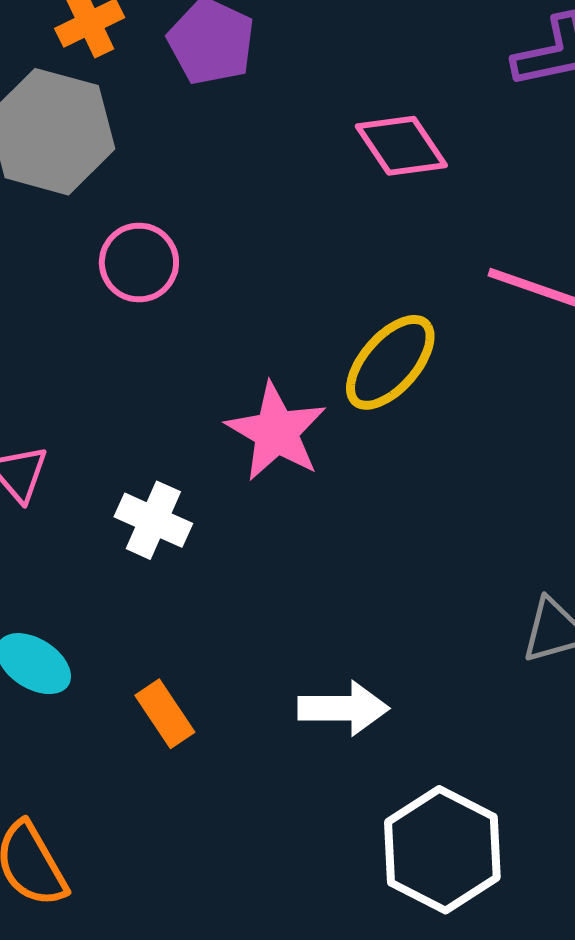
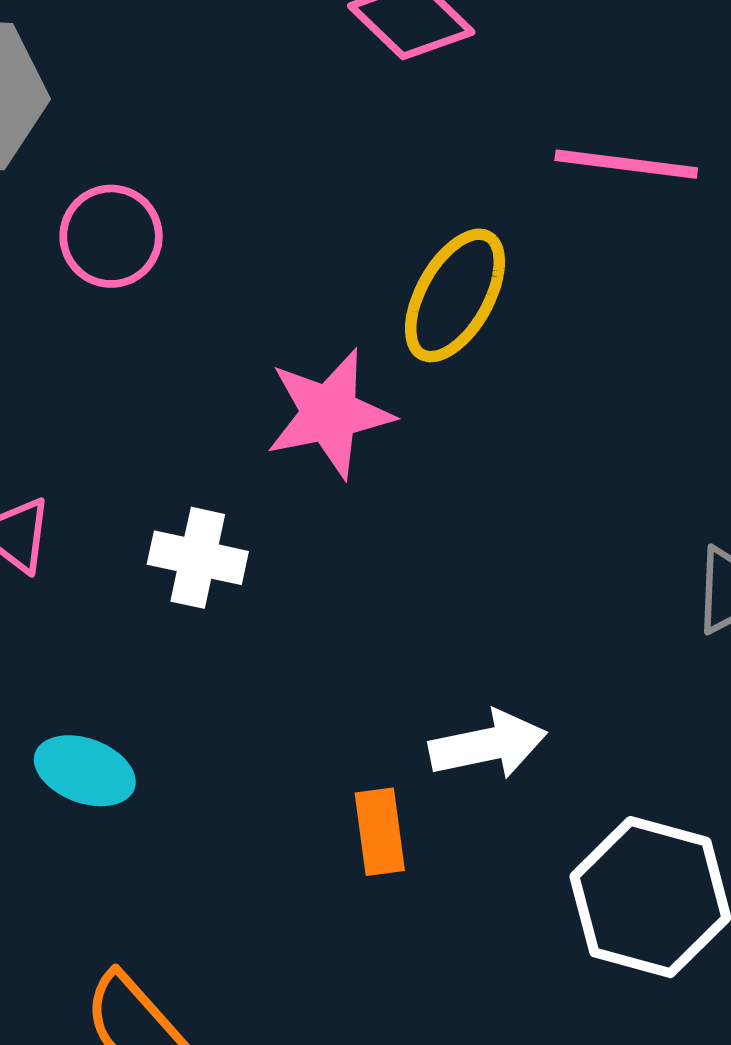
pink star: (276, 432) -> (329, 414), turned -30
orange rectangle: (165, 714) -> (380, 832), moved, turned 38

